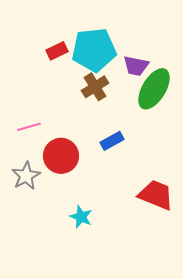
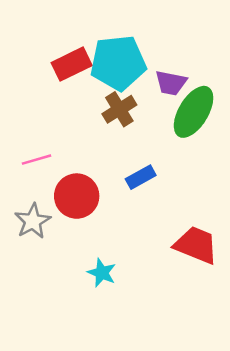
red rectangle: (57, 51) -> (72, 64), size x1.4

